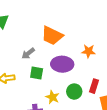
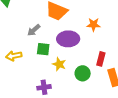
green circle: (74, 92) -> (83, 73), moved
yellow star: (52, 97) -> (59, 64), moved

